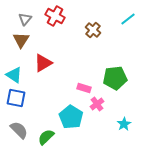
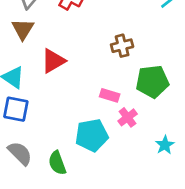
brown cross: (93, 30) -> (122, 46), moved, turned 35
cyan pentagon: (71, 117) -> (92, 135), turned 30
green semicircle: (46, 137) -> (57, 163), turned -66

